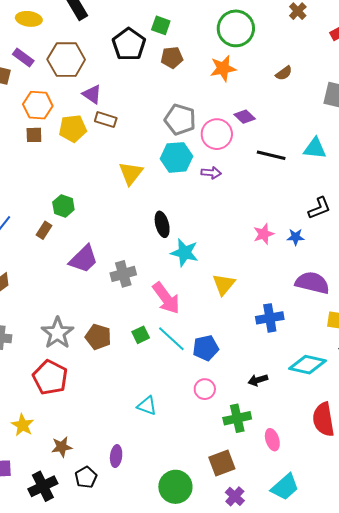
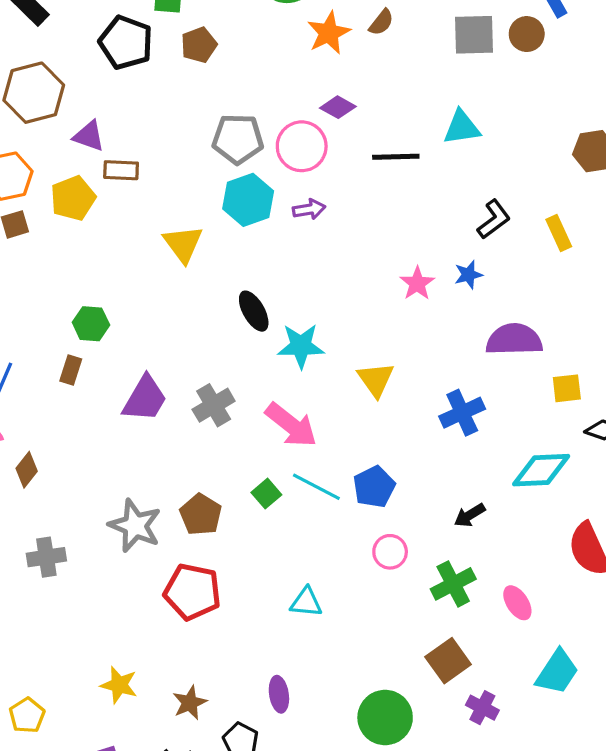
orange star: (223, 68) -> (329, 33), moved
brown pentagon: (98, 337) -> (201, 515), turned 30
red pentagon: (50, 377) -> (192, 592), moved

